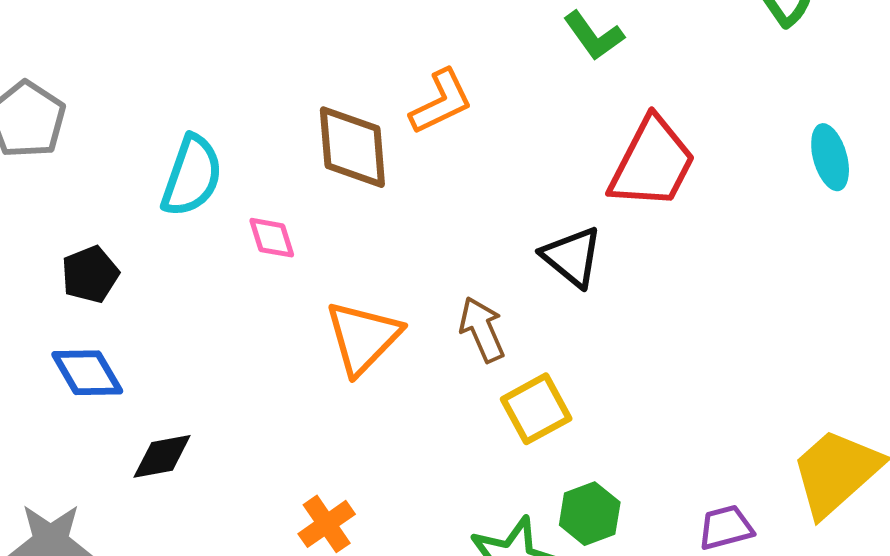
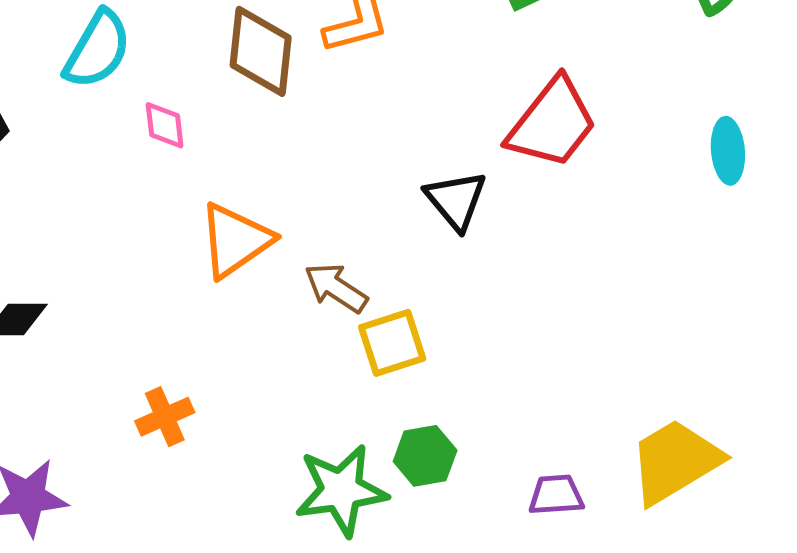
brown arrow: (482, 329) -> (336, 288), moved, turned -44

